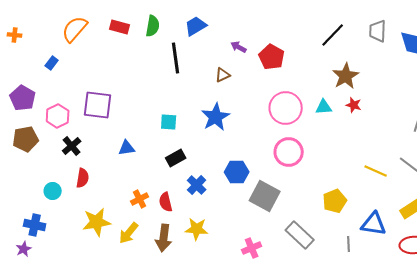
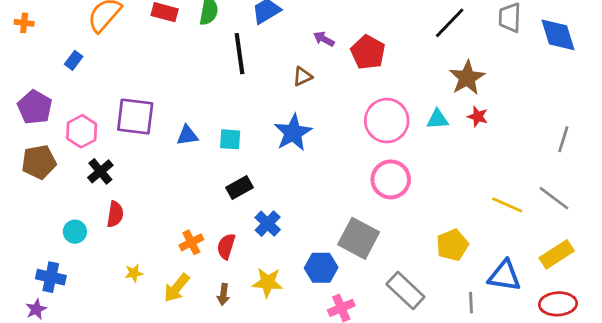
blue triangle: (127, 148) -> (187, 135), moved
blue hexagon: (237, 172) -> (321, 268), moved
red semicircle: (166, 202) -> (226, 246), turned 30
yellow star: (97, 222) -> (134, 273), size x0.5
brown arrow: (164, 238) -> (223, 295), size x0.6

